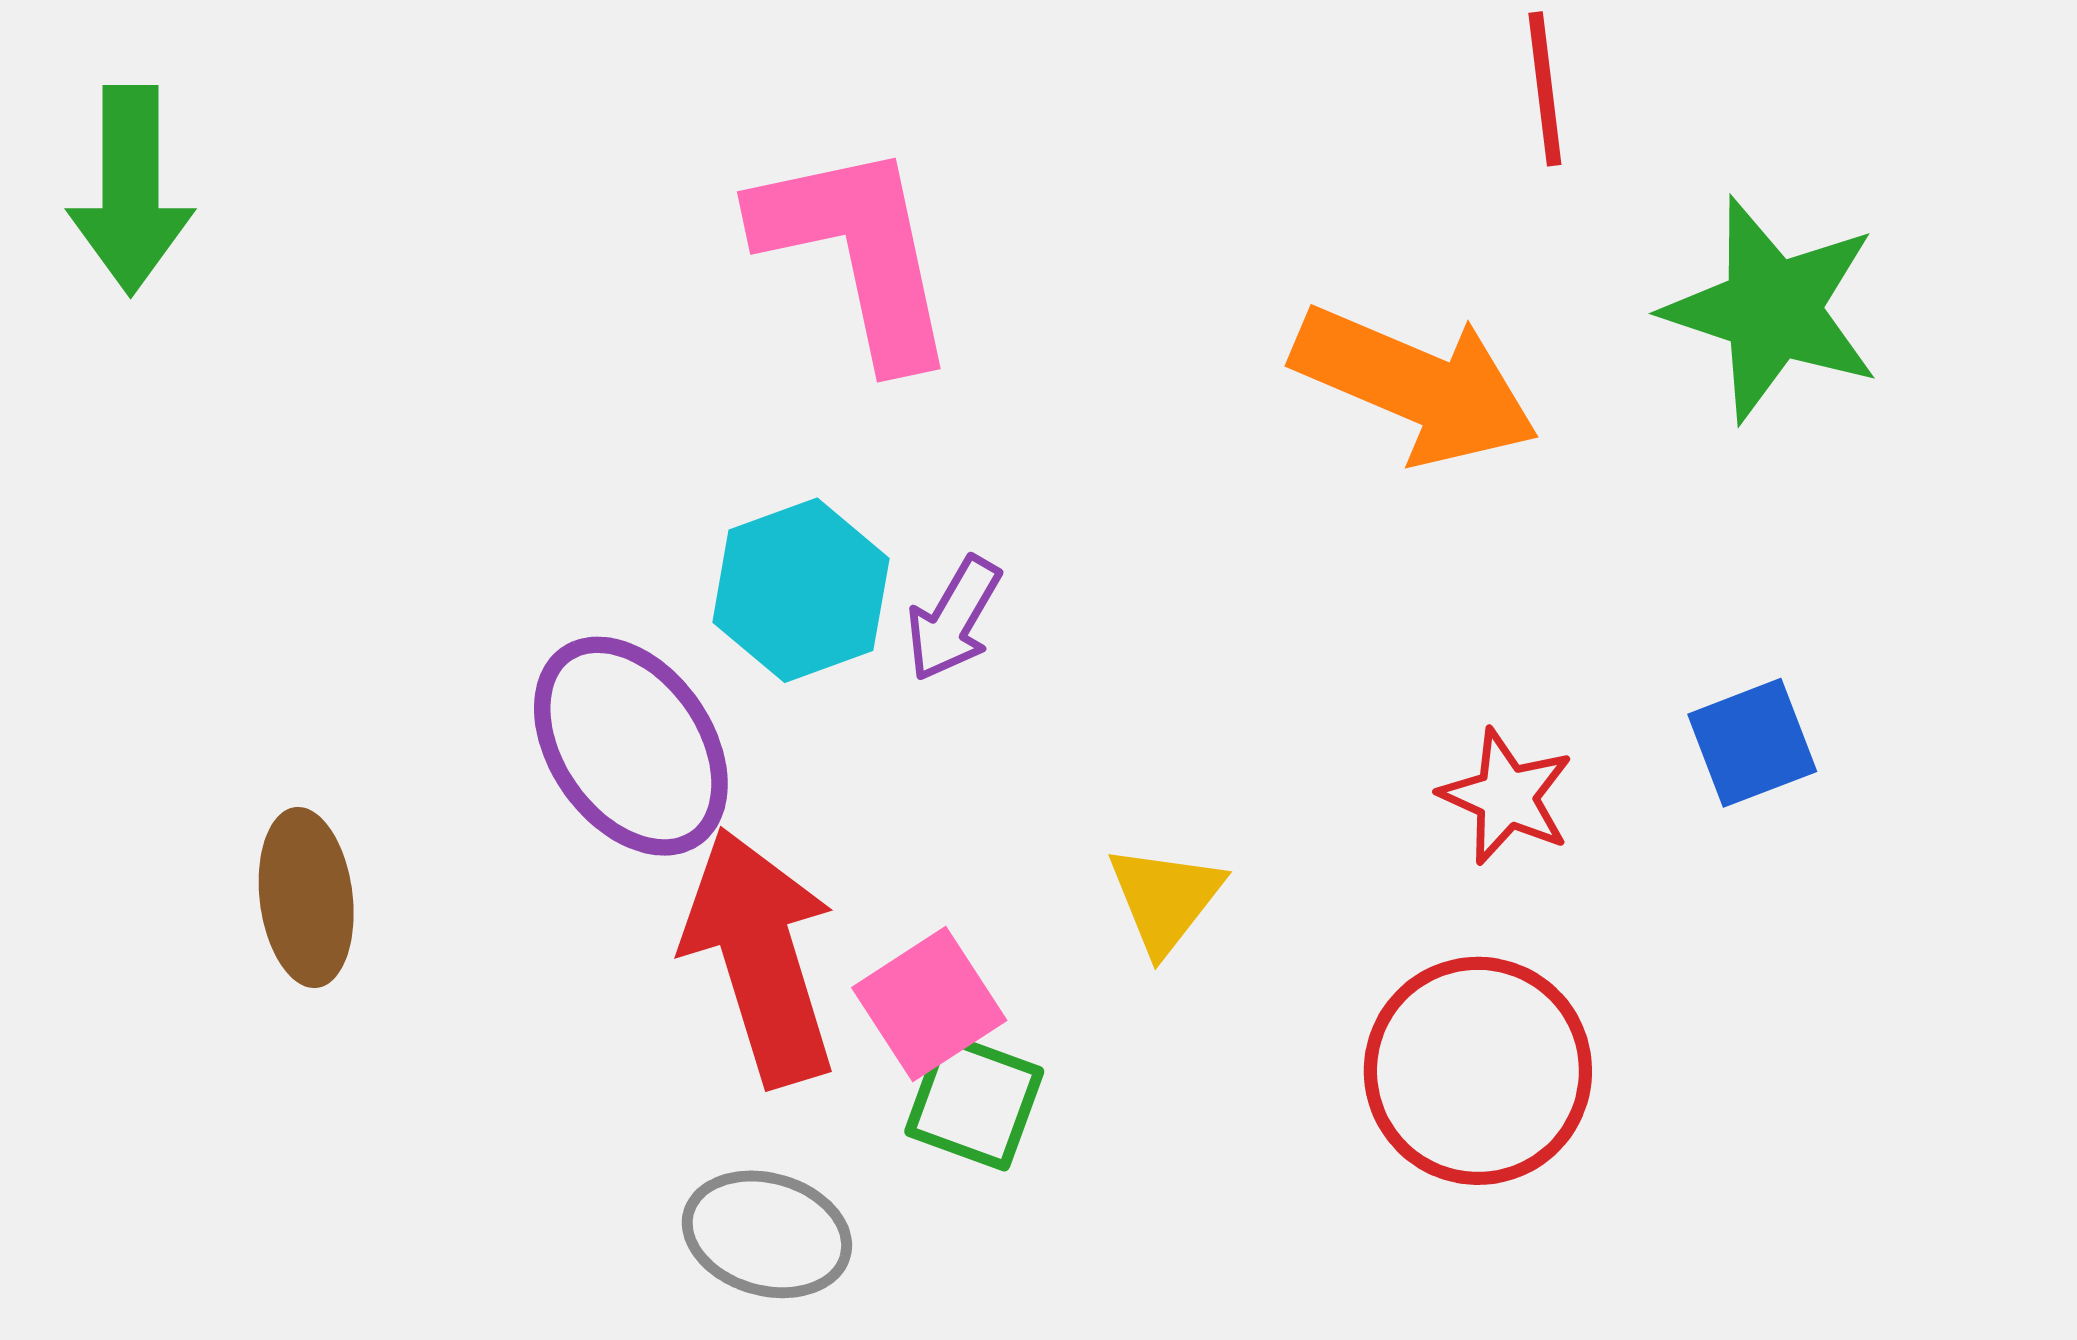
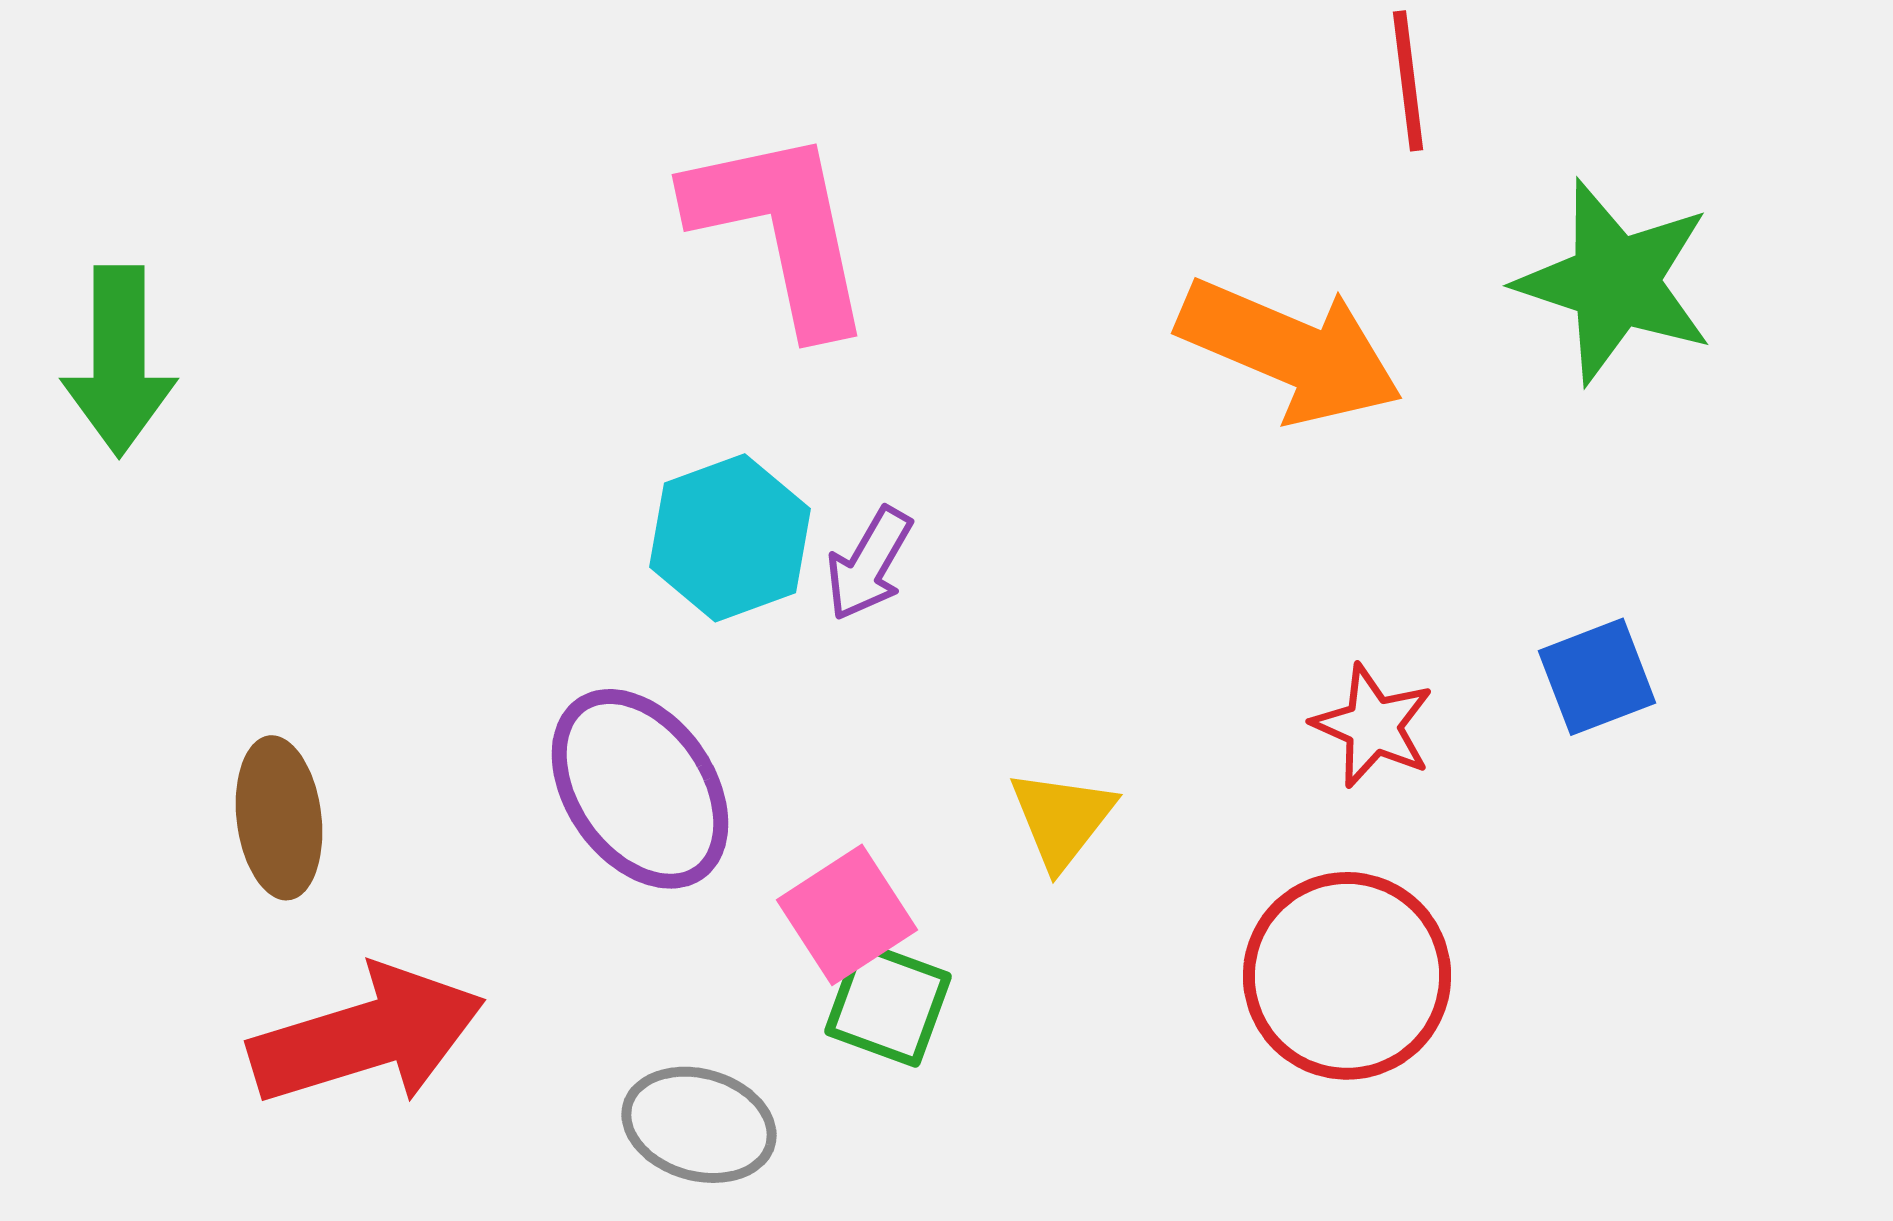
green arrow: (131, 190) -> (119, 361), moved
purple ellipse: (631, 746) -> (640, 789), moved
red arrow: (760, 957) -> (367, 1036), moved, turned 90

